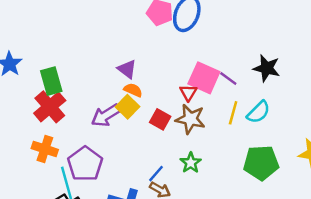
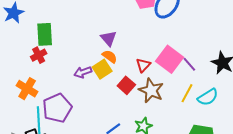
red triangle: (188, 93) -> (143, 65), moved
red cross: (50, 107) -> (39, 55), size x0.6
purple arrow: (106, 115) -> (83, 72), size x0.7

